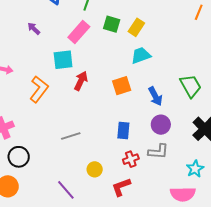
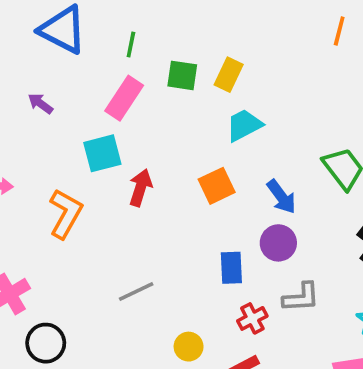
purple circle: (161, 125) -> (278, 243), moved

